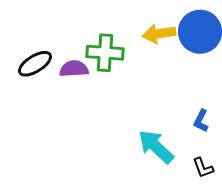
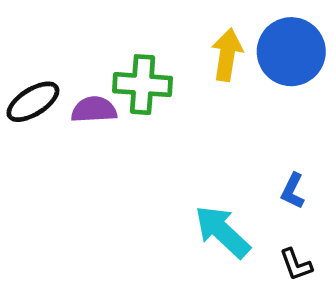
yellow arrow: (159, 34) -> (227, 55), turned 108

